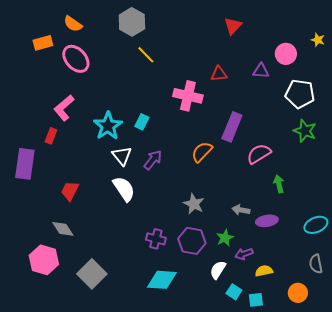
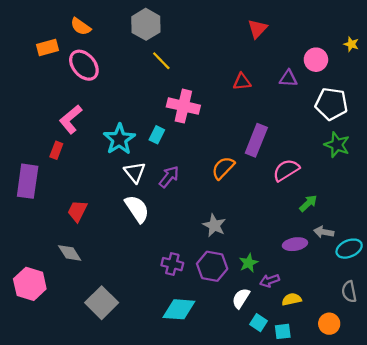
pink cross: (188, 96) -> (183, 106), moved
green arrow: (279, 184) -> (308, 203), turned 60
gray arrow: (241, 210) -> (324, 232), moved
pink hexagon: (44, 260) -> (30, 284), moved

